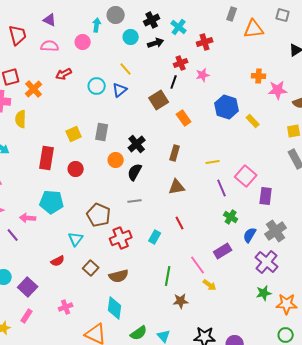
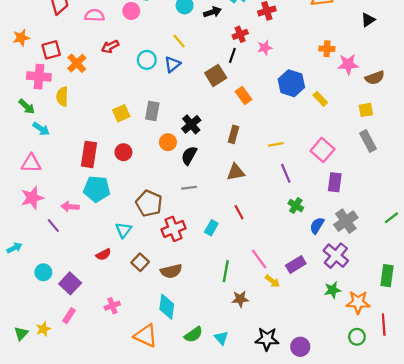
red rectangle: (47, 158) -> (89, 154), moved
pink square: (246, 176) -> (322, 150), moved
purple rectangle: (223, 251) -> (296, 264), moved

